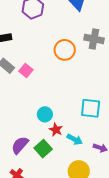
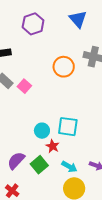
cyan square: (91, 108) -> (68, 127), moved
cyan arrow: (75, 139) -> (69, 167), moved

